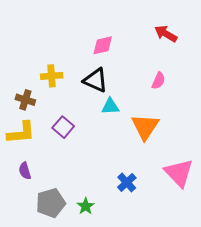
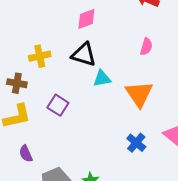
blue cross: (127, 182) -> (136, 143), moved

